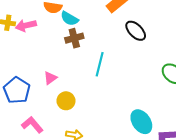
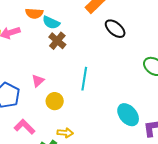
brown cross: (74, 38) -> (57, 41), turned -30
cyan line: (100, 64) -> (84, 79), moved

